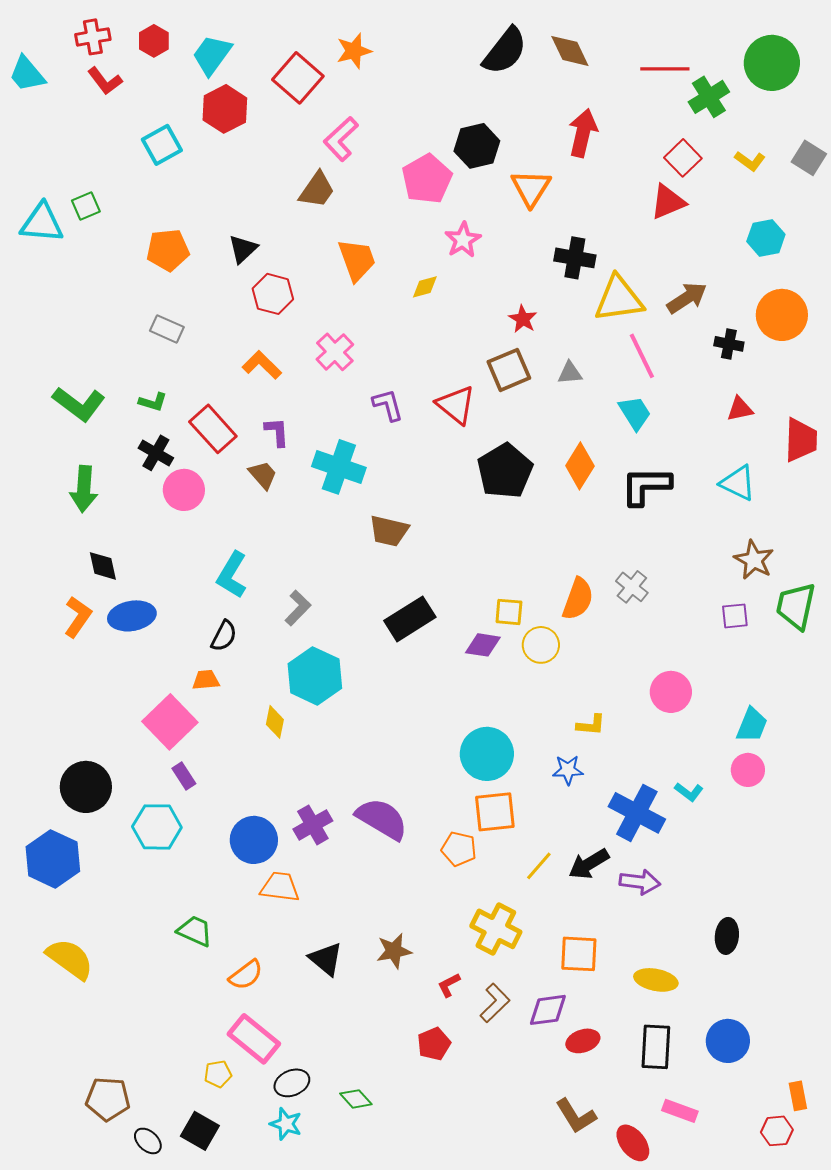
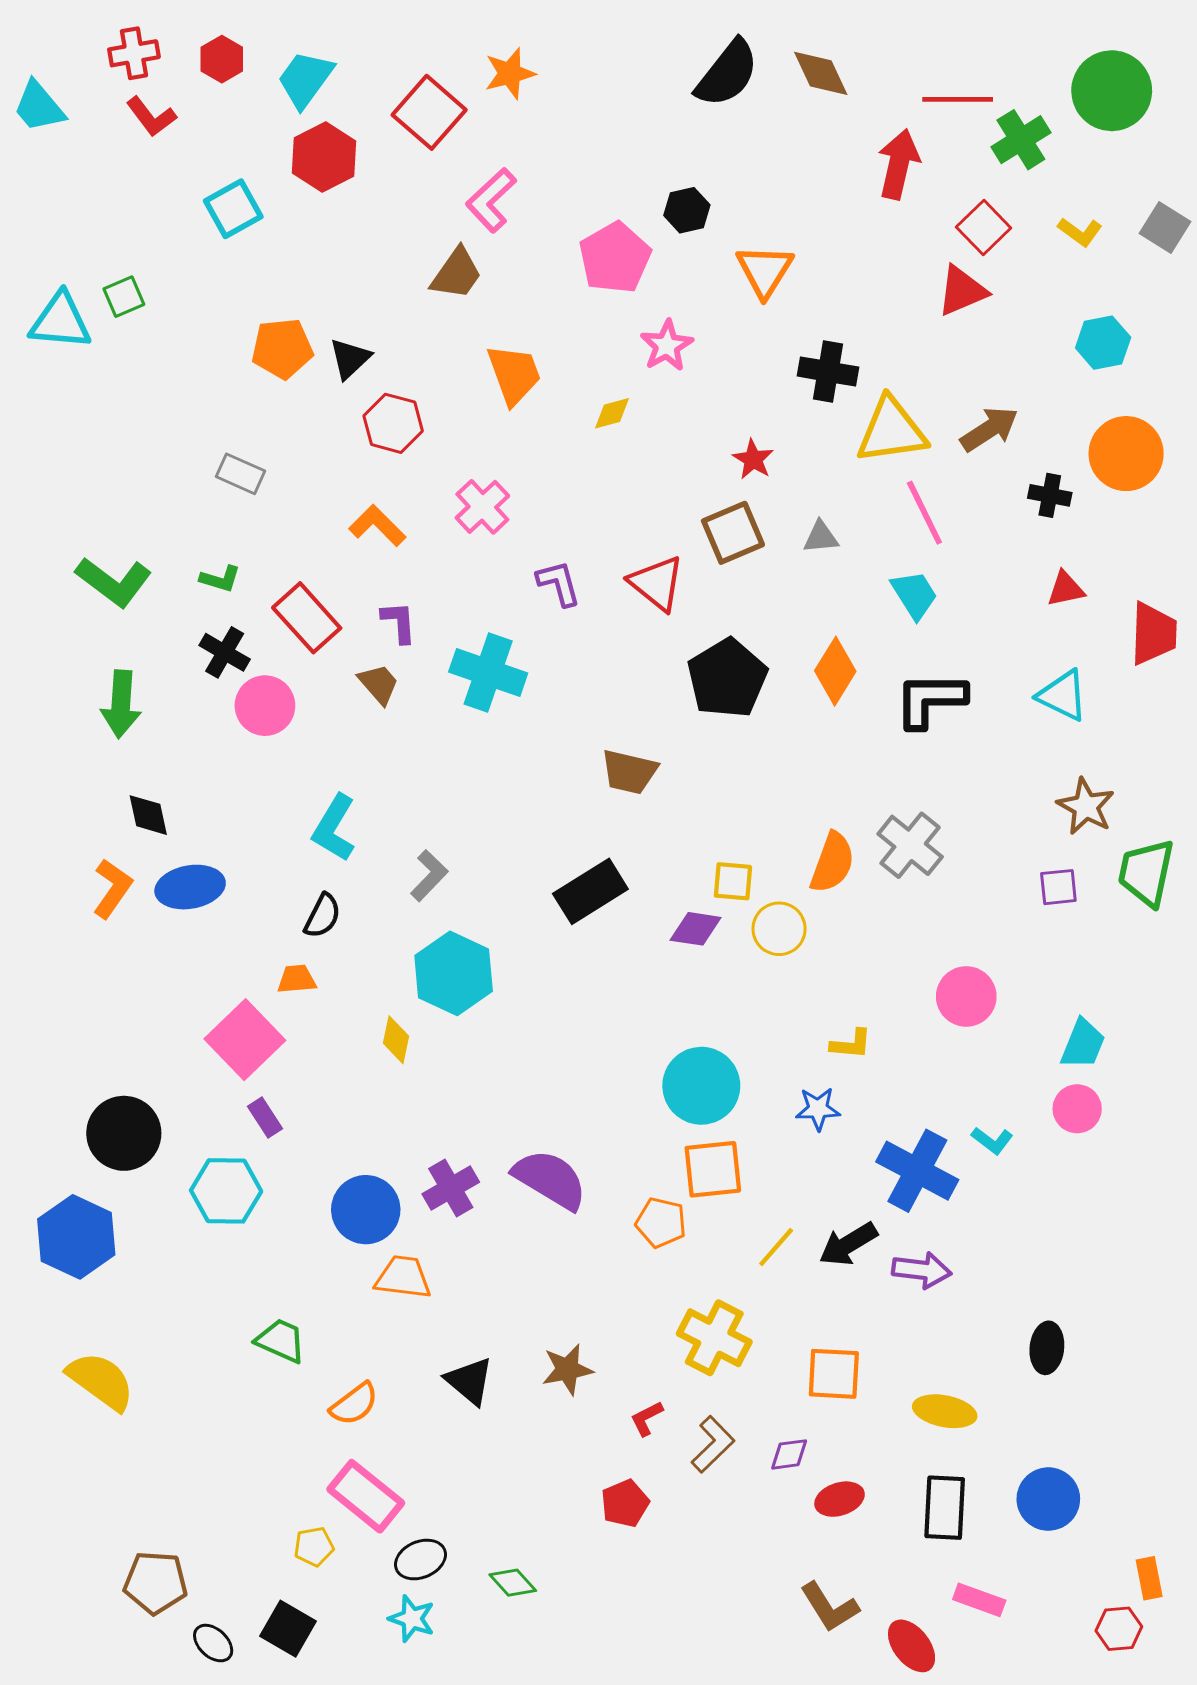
red arrow: (583, 133) -> (899, 164), moved
black hexagon: (477, 146) -> (687, 210), size x0.7
orange pentagon: (168, 250) -> (282, 348), moved
brown trapezoid: (389, 531) -> (629, 772), moved
gray cross: (632, 587) -> (910, 845), size x1.4
purple diamond: (548, 1010) -> (789, 1454), size x0.7

